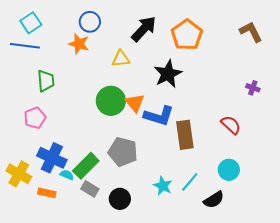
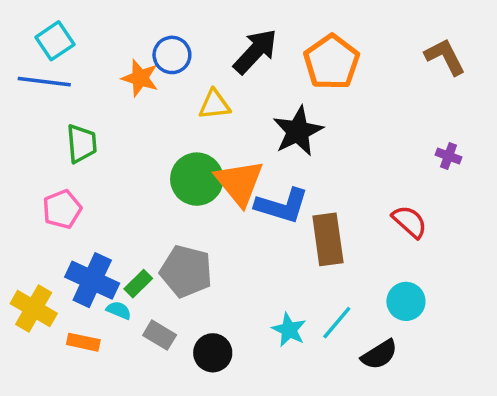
blue circle: (90, 22) -> (172, 55), moved
orange triangle: (135, 103) -> (239, 183), size x1.4
gray pentagon: (123, 152) -> (186, 271), moved
green rectangle: (86, 166) -> (138, 284), moved, size x0.6

